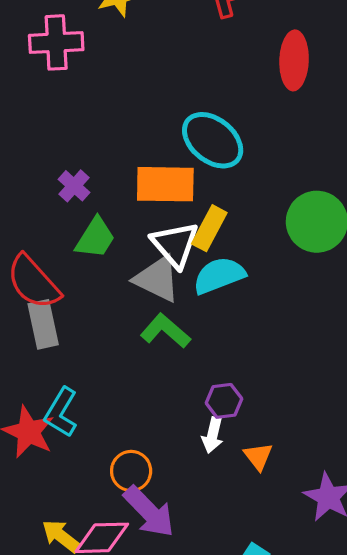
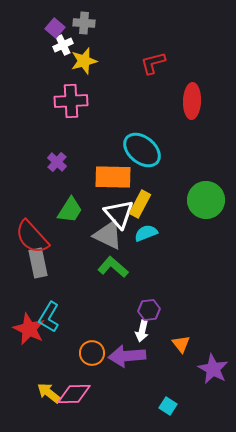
pink cross: (56, 42) -> (71, 101), moved
purple cross: (74, 186) -> (57, 162), moved
cyan semicircle: (219, 275) -> (146, 233), size x0.7
orange triangle: (258, 456) -> (181, 344), moved
purple arrow: (149, 512) -> (127, 356), moved, turned 129

